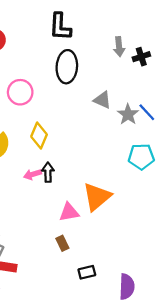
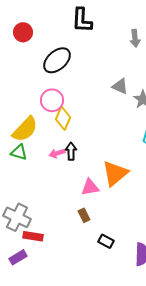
black ellipse: (67, 67) -> (57, 60), moved, turned 44
pink circle: (20, 92) -> (52, 100), moved
black rectangle: (87, 272) -> (106, 241), turned 42

